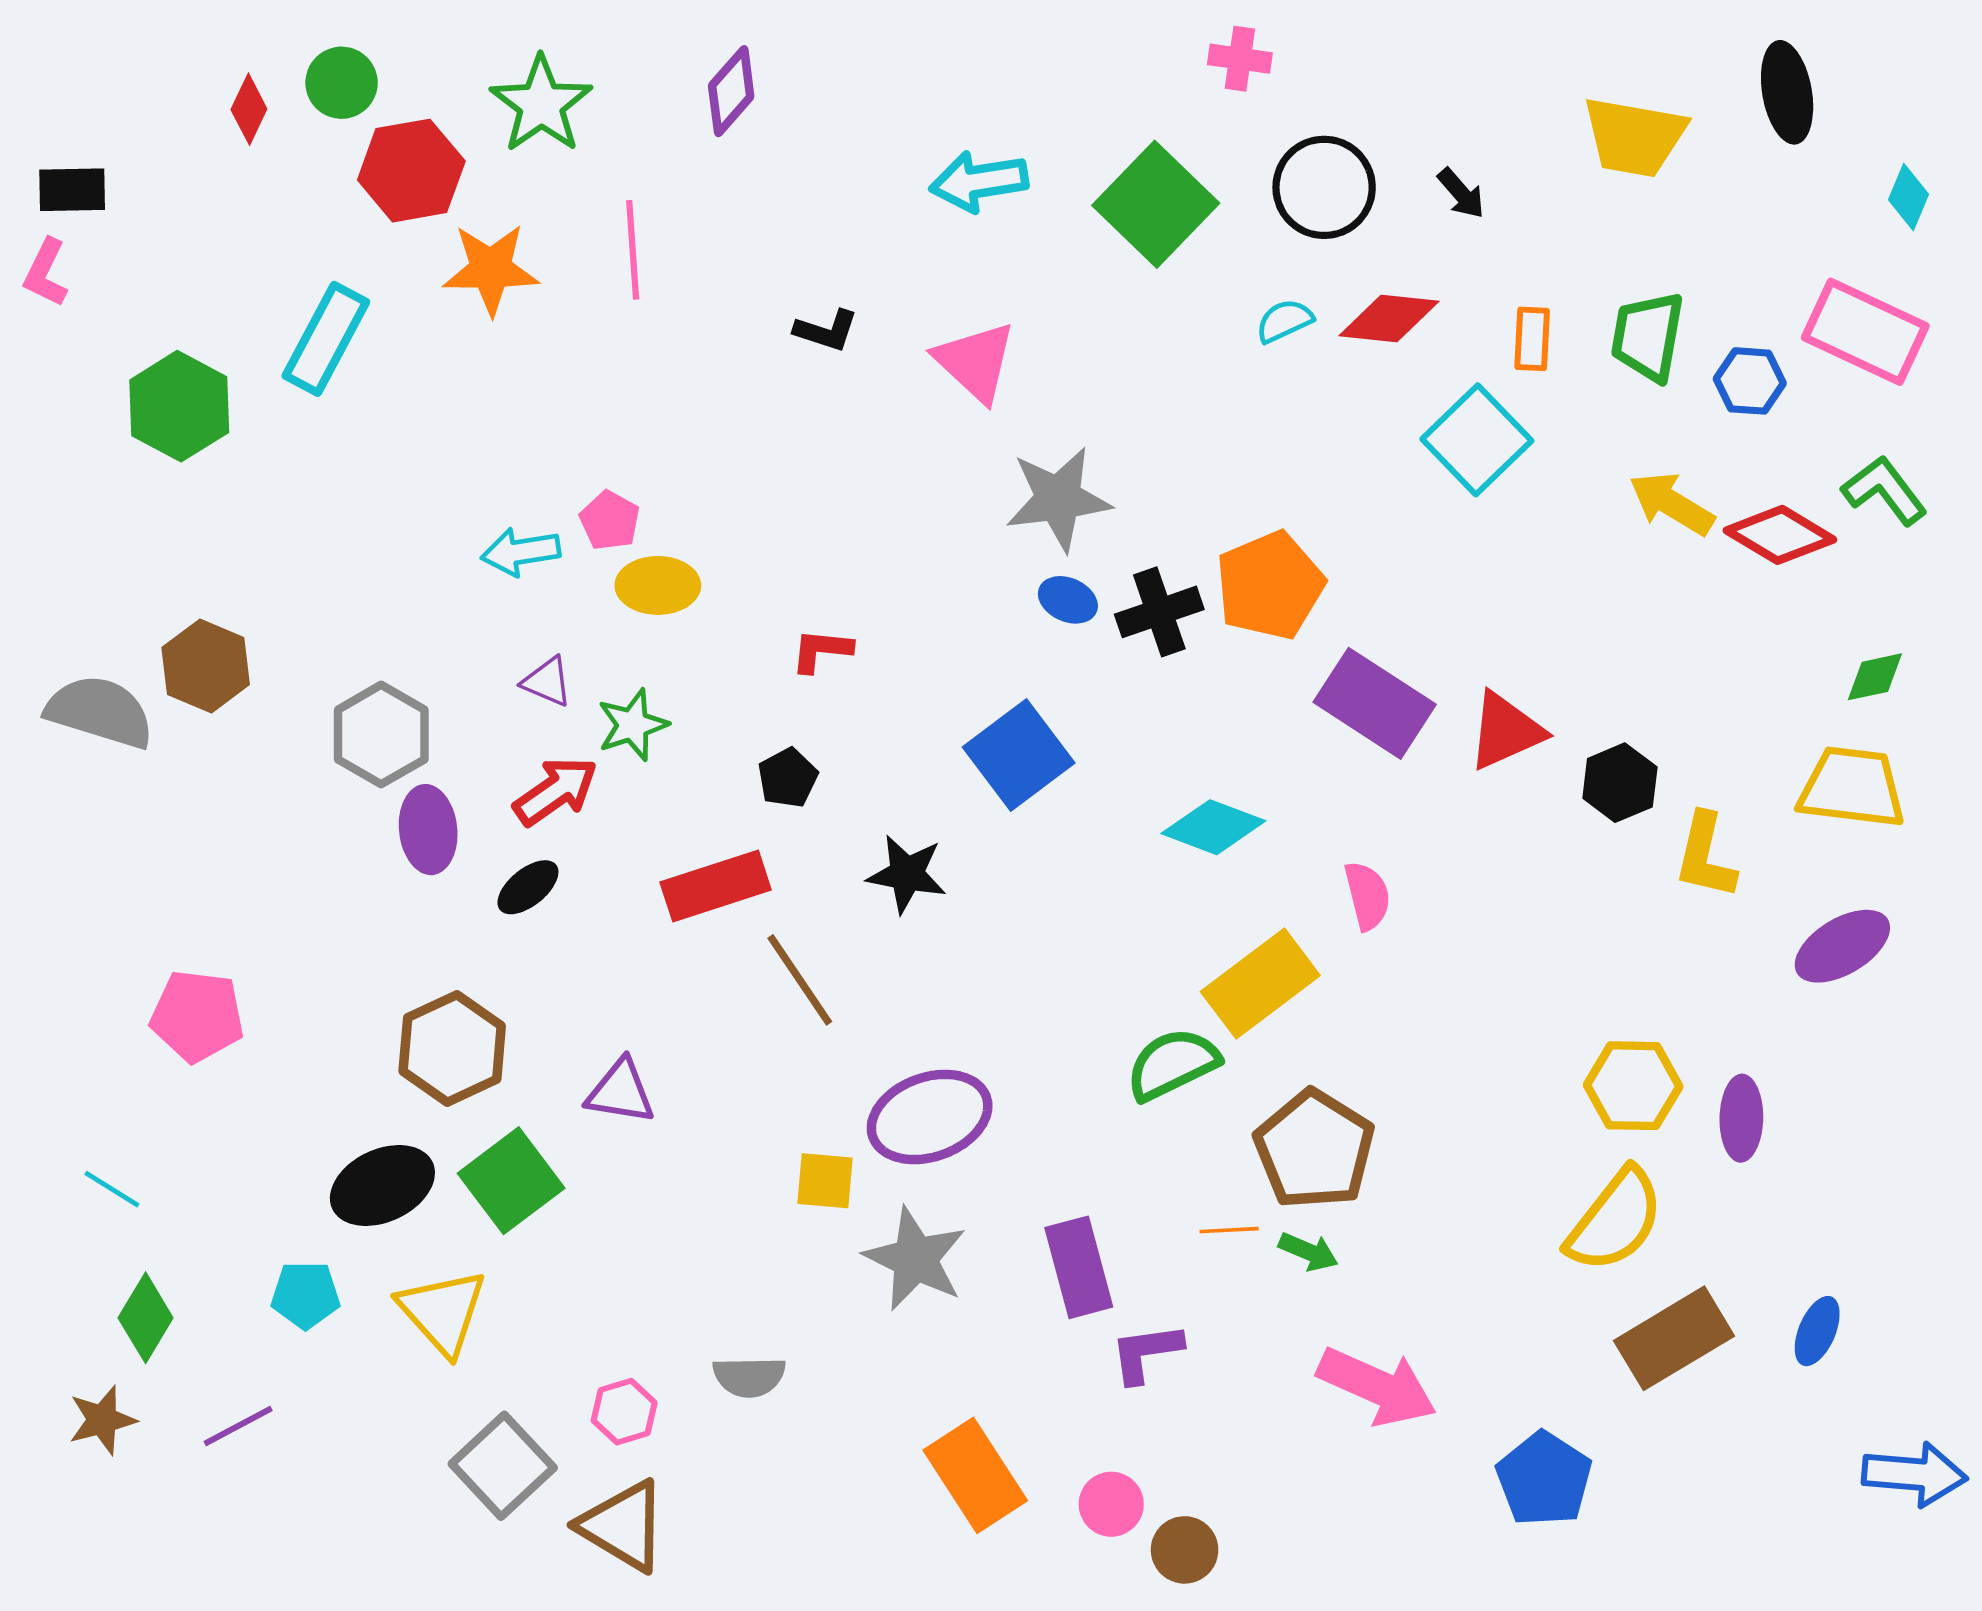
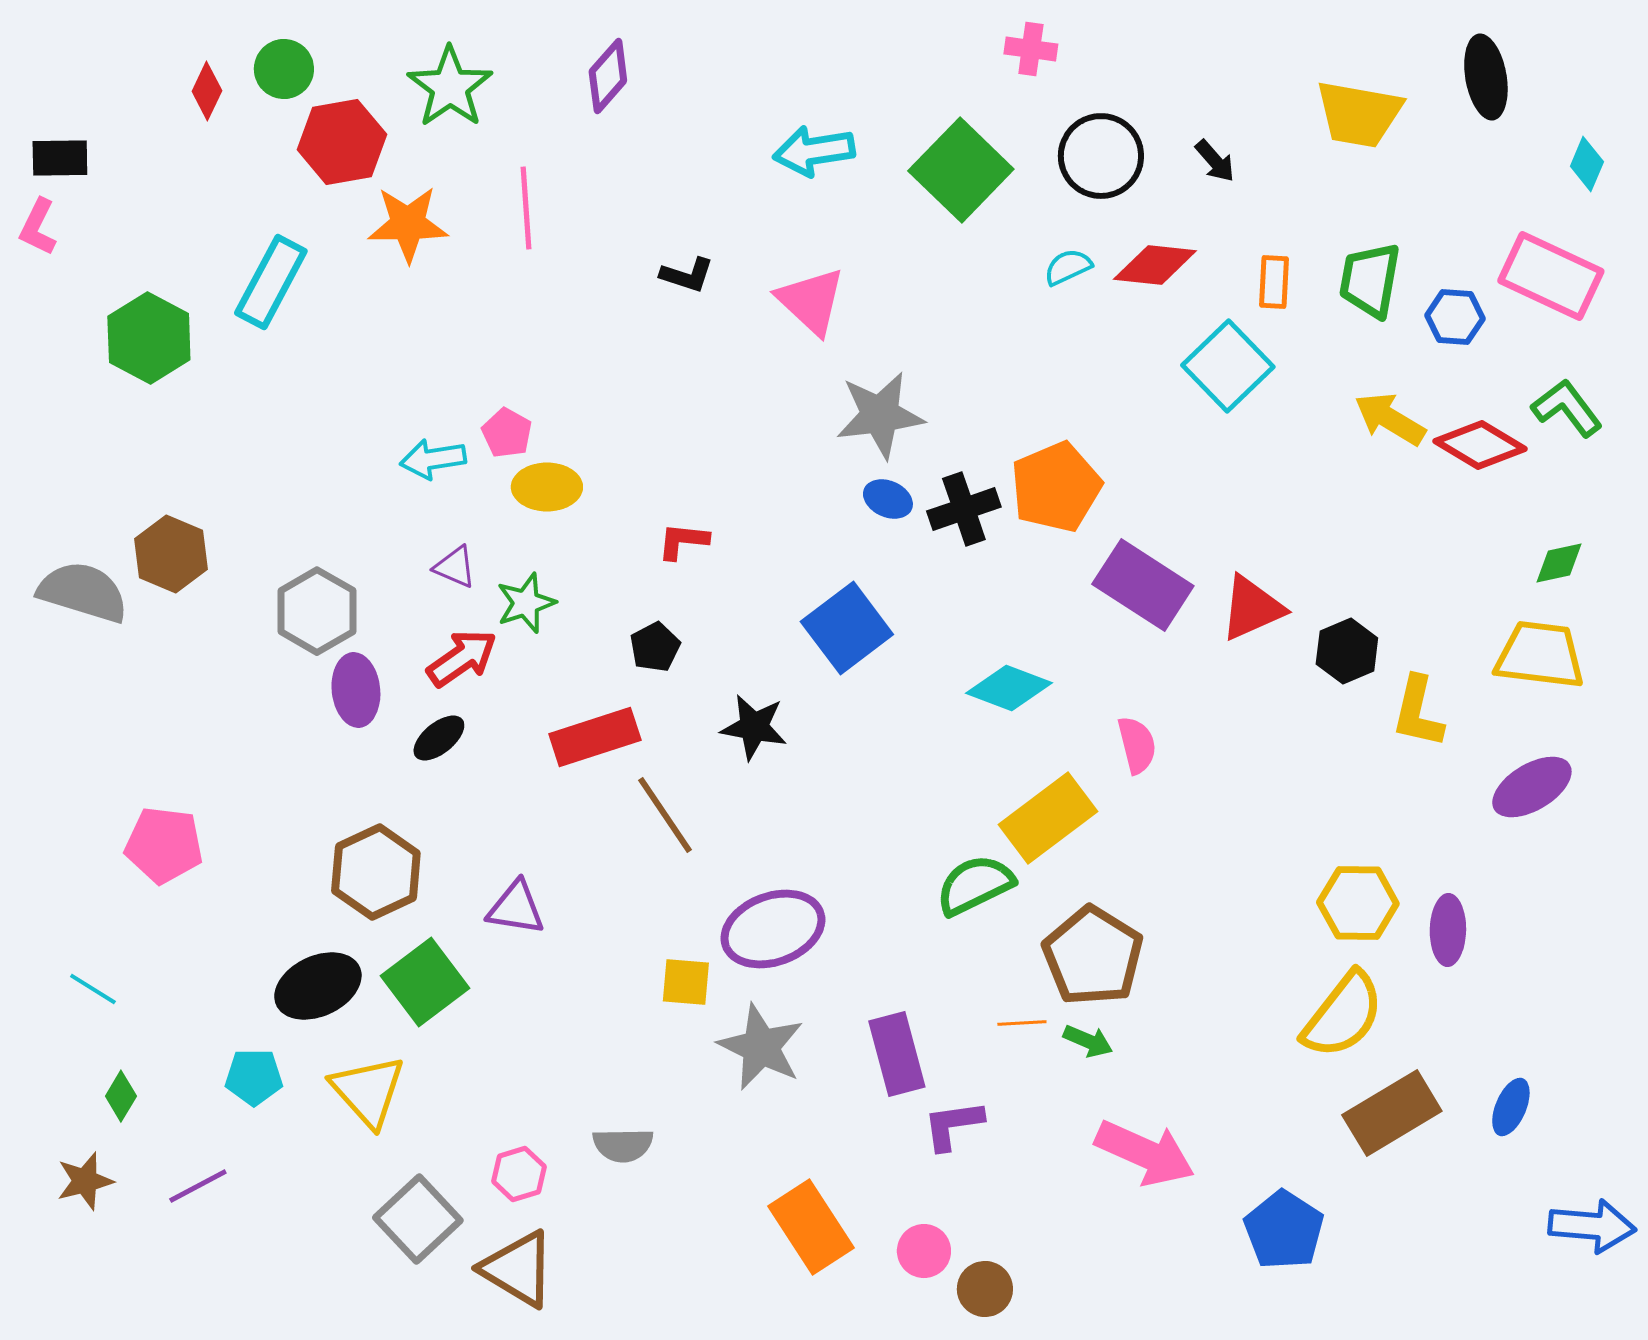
green diamond: (146, 1318) -> (121, 1096), size x0.7

